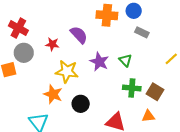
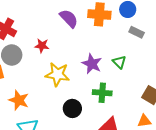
purple semicircle: (79, 35) -> (69, 18), moved
green cross: (132, 88) -> (102, 93), moved
orange star: (53, 94) -> (19, 100), moved

